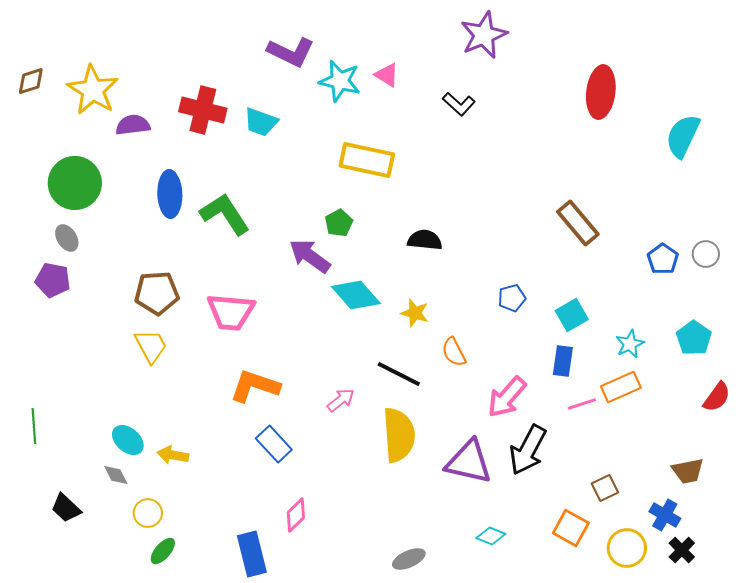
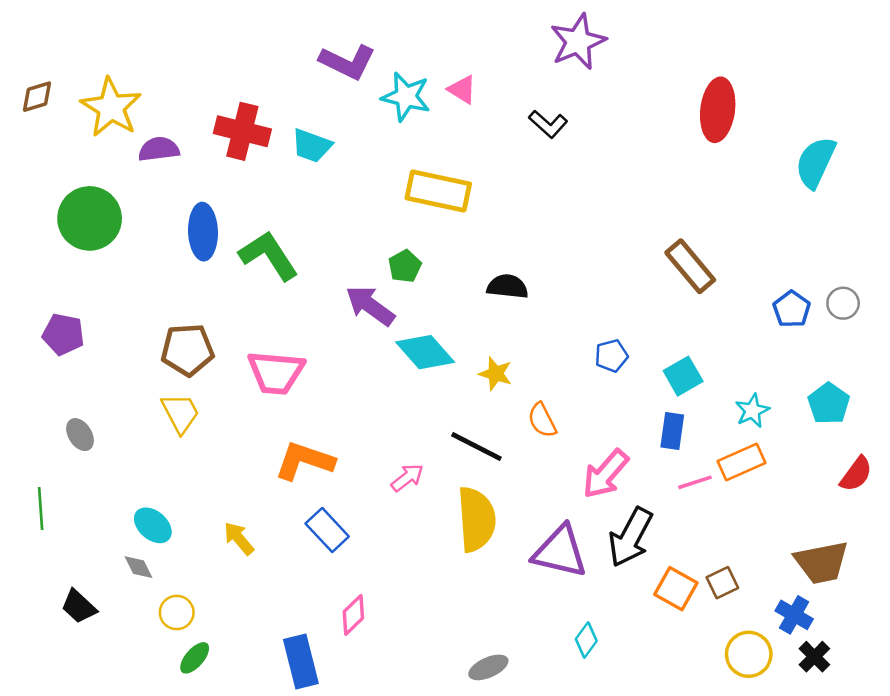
gray ellipse: (67, 238) -> (80, 435), moved
yellow arrow: (173, 455) -> (239, 538), moved, turned 40
brown trapezoid: (688, 471) -> (822, 562), size x1.4
orange square: (571, 528) -> (676, 589), moved
cyan diamond: (491, 536) -> (586, 640), turned -76

